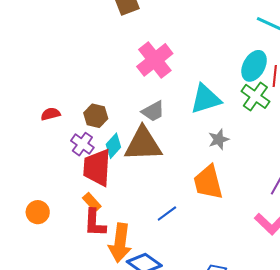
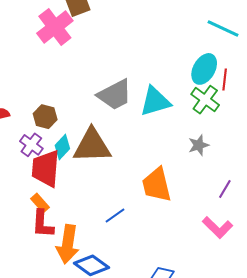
pink cross: (155, 60) -> (55, 27), moved
gray trapezoid: (153, 111) -> (115, 95), moved, size x1.5
gray star: (219, 139) -> (199, 145), moved

